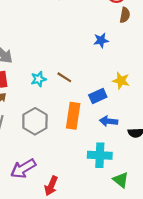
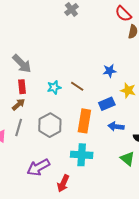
blue star: (101, 40) -> (110, 71), moved
cyan cross: (100, 155) -> (82, 155), moved
green triangle: (121, 180) -> (127, 159), moved

